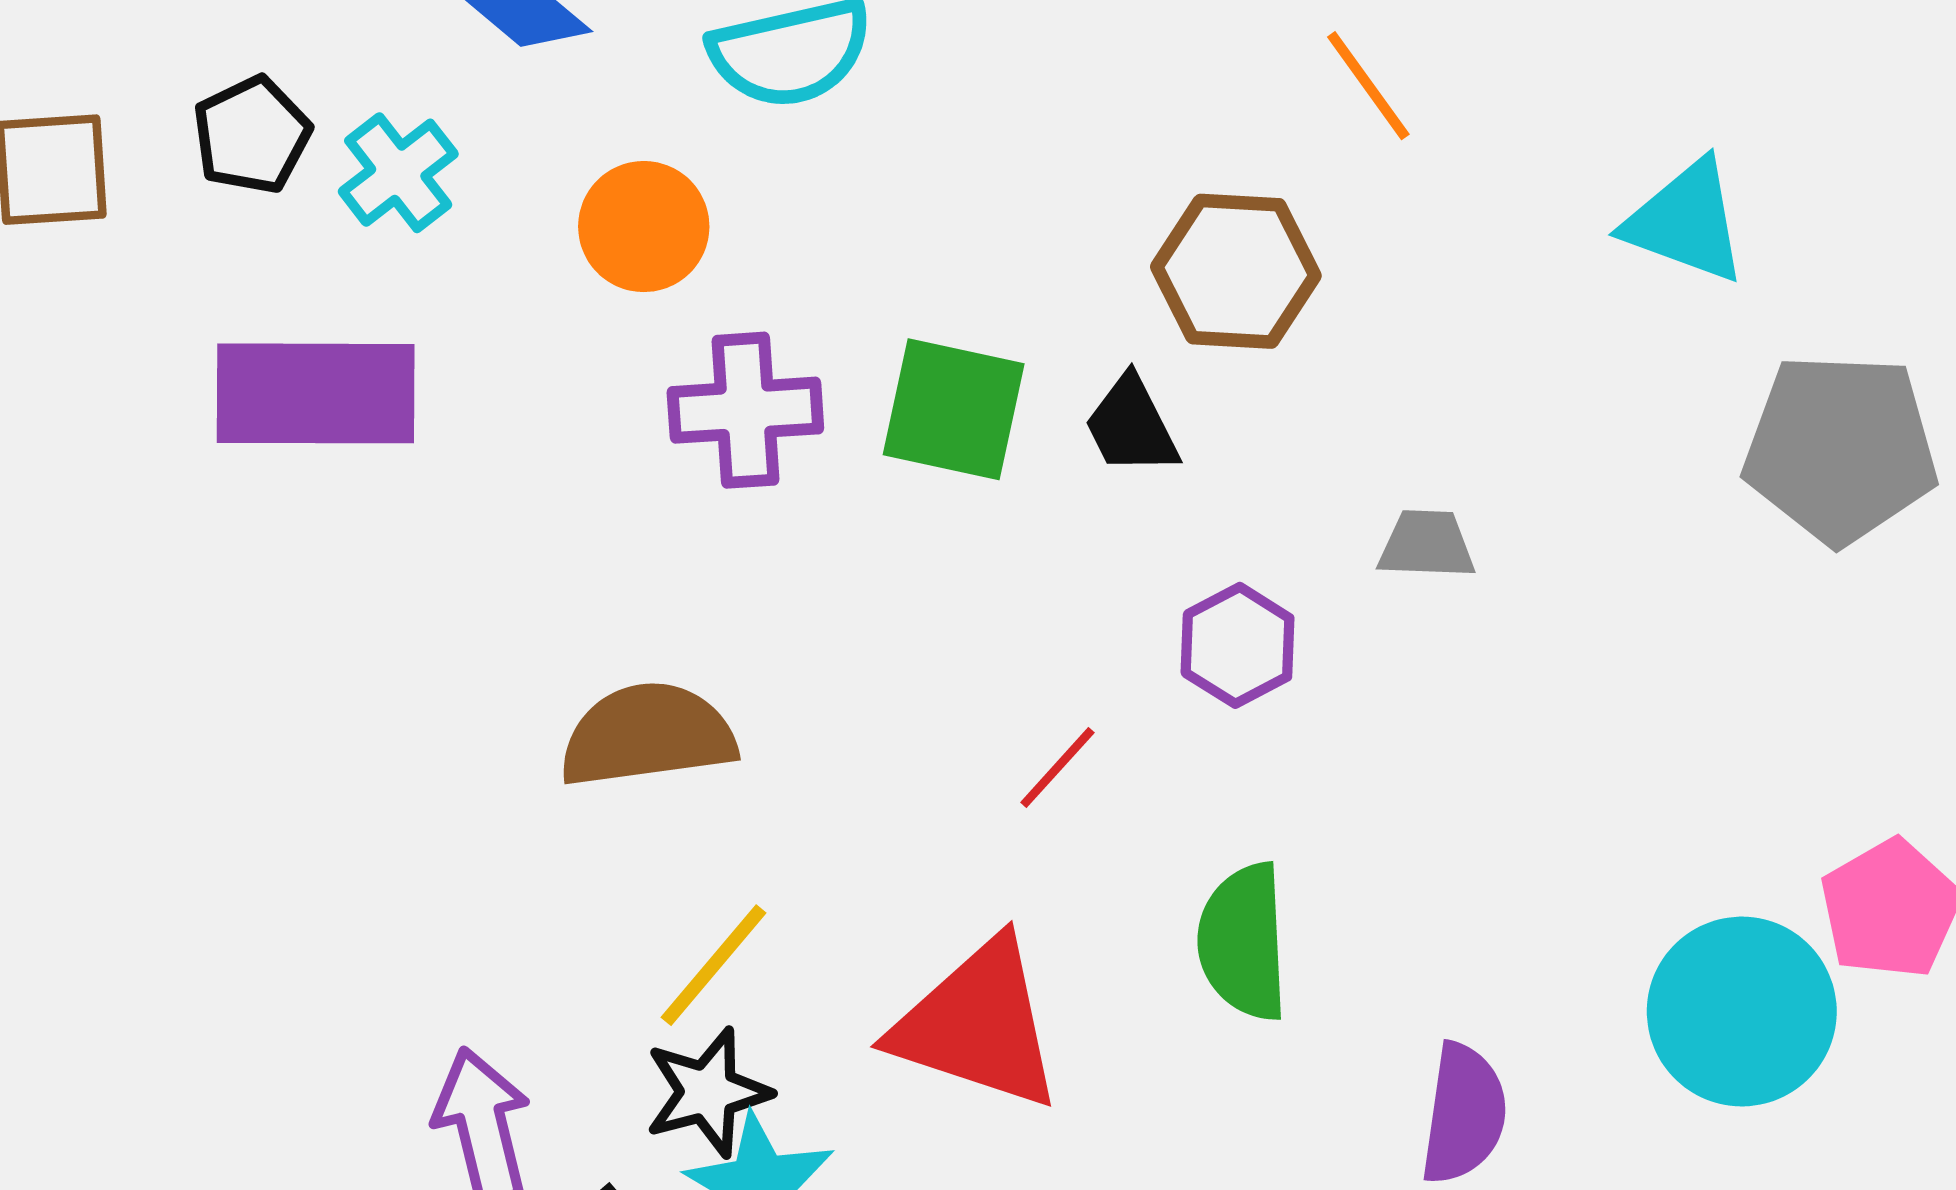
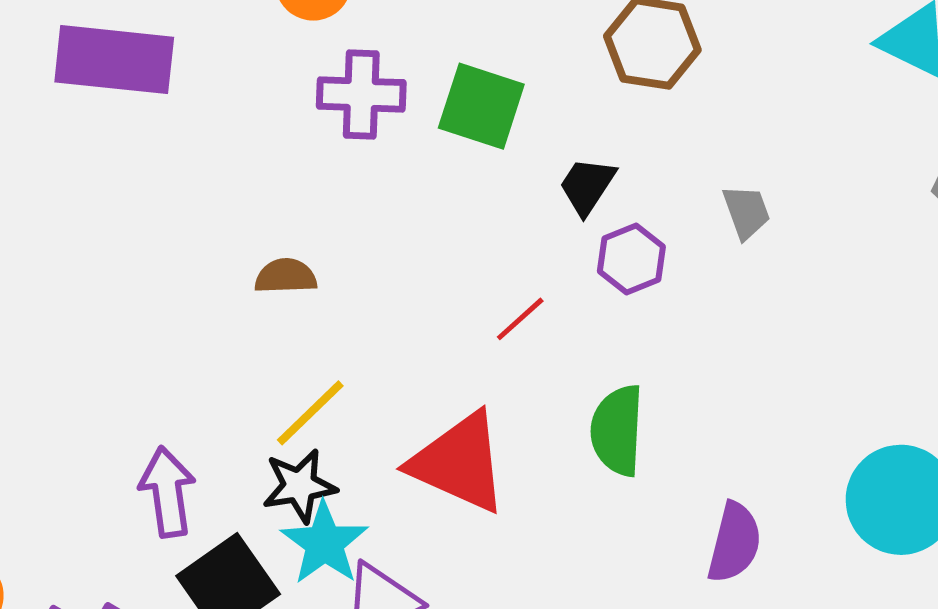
black trapezoid: (1131, 426) -> (587, 186), moved, turned 54
gray trapezoid: (1427, 545) -> (746, 212), turned 62
brown semicircle: (648, 735) -> (286, 276), size x0.6

